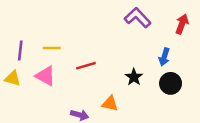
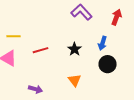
black star: (134, 77) -> (74, 49), moved
orange triangle: (110, 104) -> (74, 80), moved, turned 40

